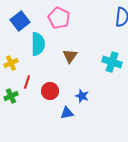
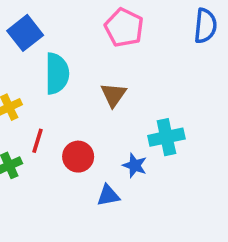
pink pentagon: (59, 18) -> (124, 28), moved
cyan cross: (112, 62) -> (166, 137), moved, turned -30

